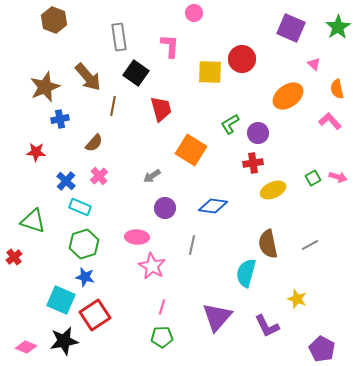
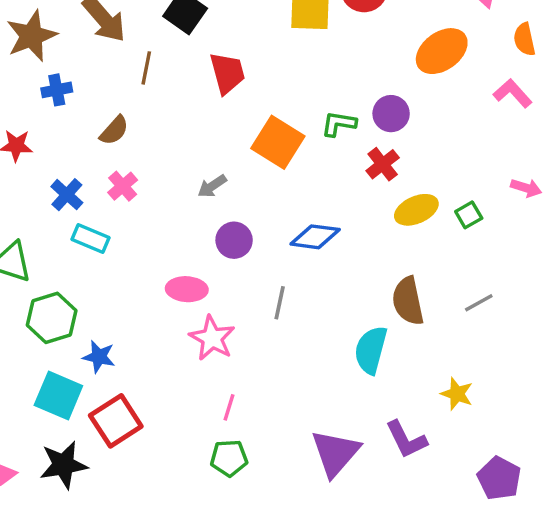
green L-shape: (230, 124) -> (339, 124), moved, turned 40
red cross: (253, 163) -> (383, 164), turned -30
green square: (313, 178) -> (469, 215), moved
green hexagon: (84, 244) -> (52, 318), moved
purple triangle: (217, 317) -> (335, 453), moved

